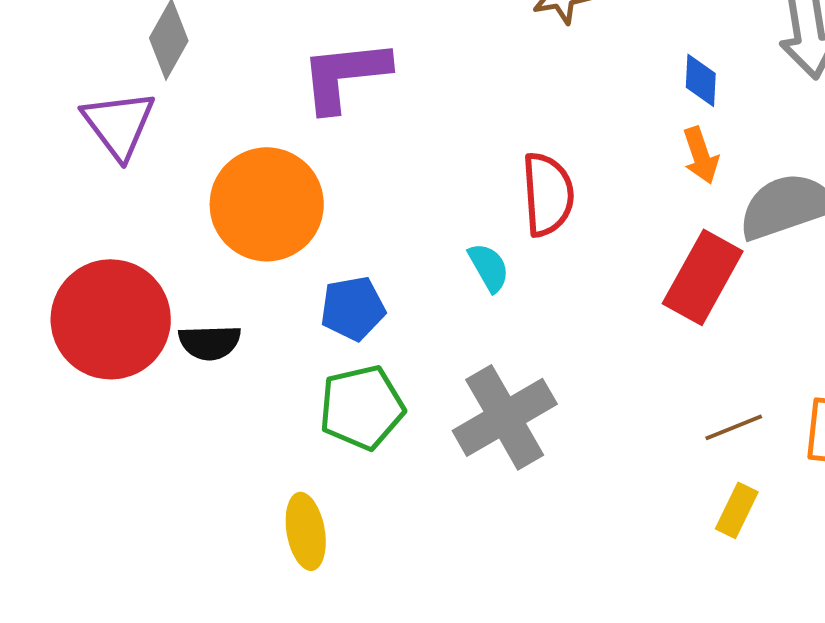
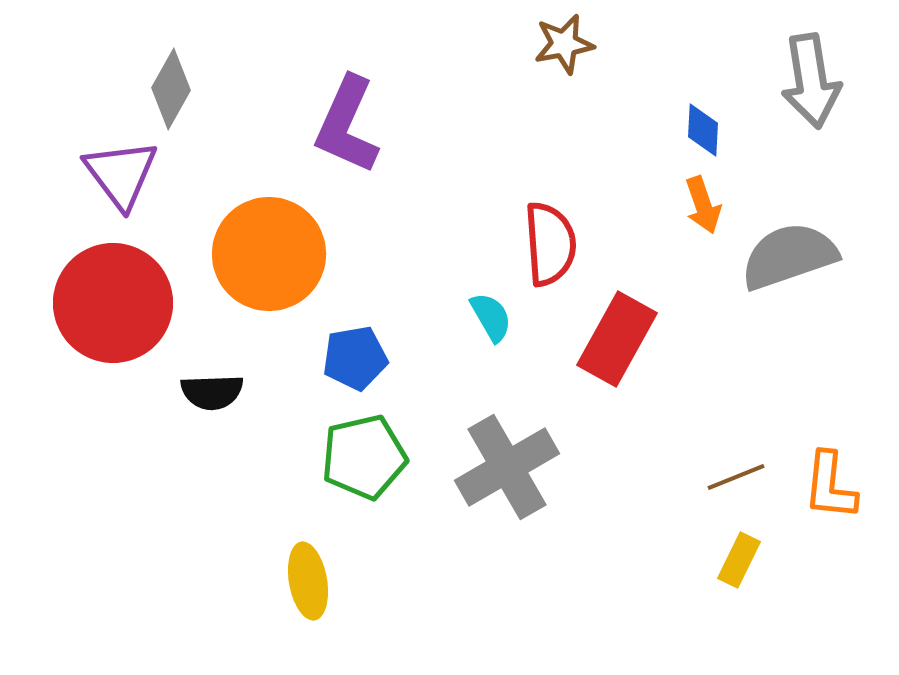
purple L-shape: (345, 75) -> (347, 125), turned -60
red rectangle: (703, 277) -> (617, 339), moved
red circle: (111, 319) -> (113, 303), moved

